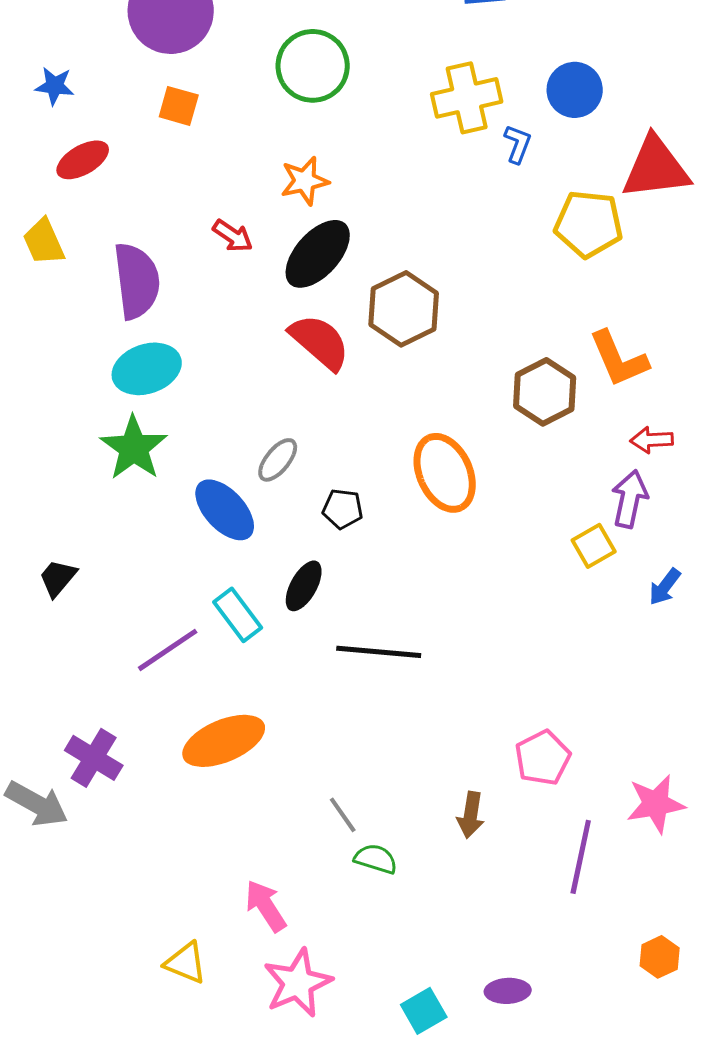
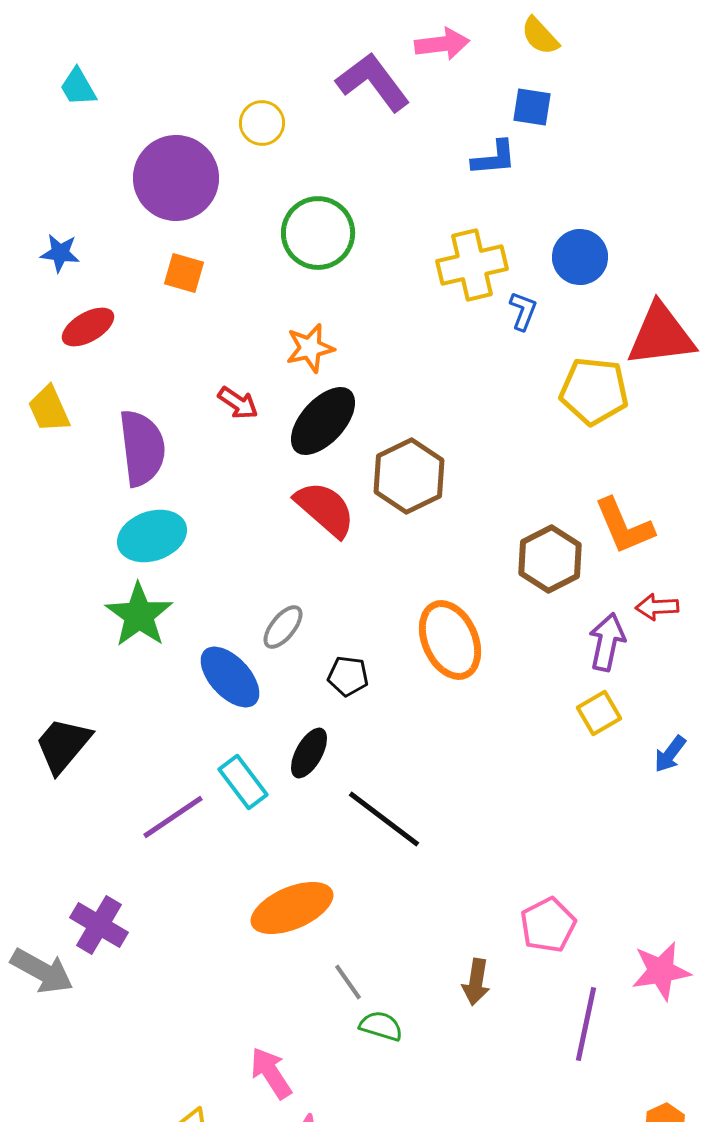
purple arrow: (630, 499) -> (607, 642), moved
black trapezoid: (58, 578) -> (63, 745), size x1.5
black line: (379, 652) -> (384, 819), turned 32
orange ellipse: (224, 741) -> (292, 908), moved

